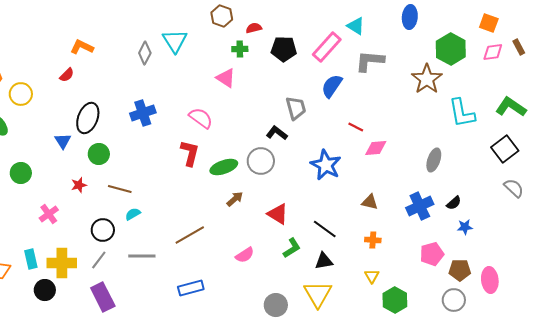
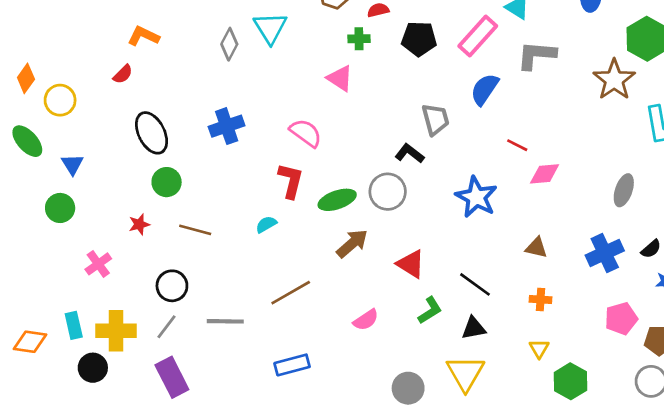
black ellipse: (88, 118) -> (152, 133), turned -48
blue triangle: (63, 141) -> (72, 164), moved
brown arrow: (235, 199) -> (352, 243), size x1.4
cyan semicircle: (133, 214) -> (266, 224), moved

